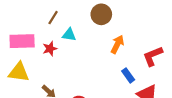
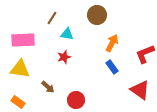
red star: (50, 49) -> (64, 57), moved
blue rectangle: (128, 75) -> (112, 67), moved

